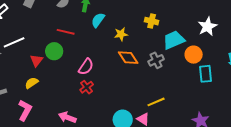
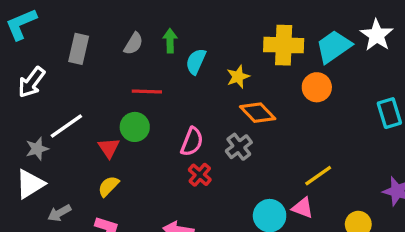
yellow cross: (152, 21) -> (284, 45), size x1.6
cyan trapezoid: (174, 40) -> (334, 47), moved
orange circle: (194, 55) -> (317, 87), moved
gray cross: (156, 60) -> (239, 147), moved

